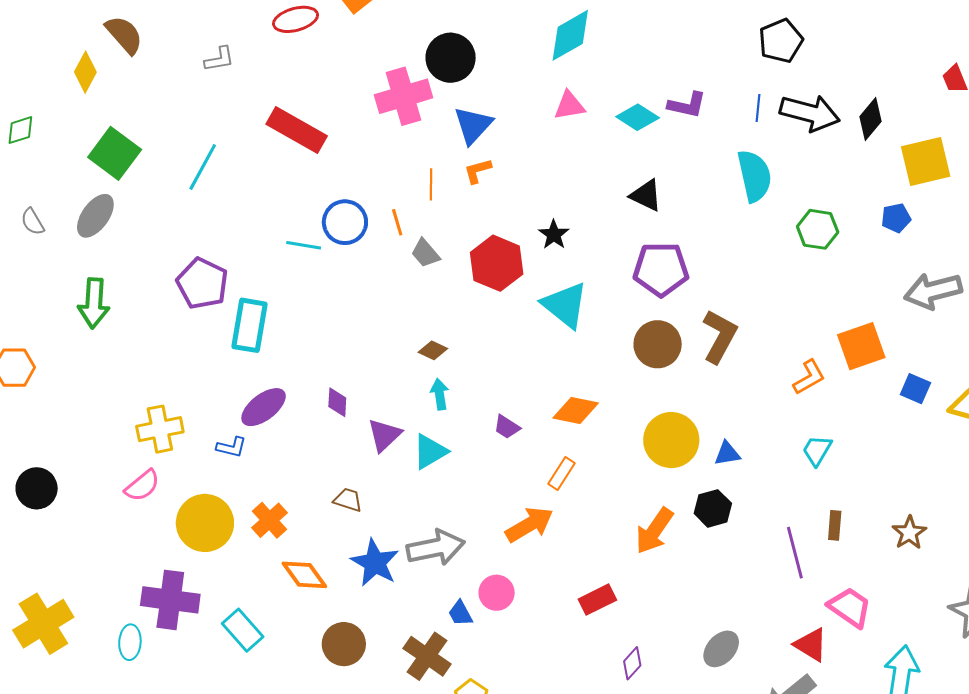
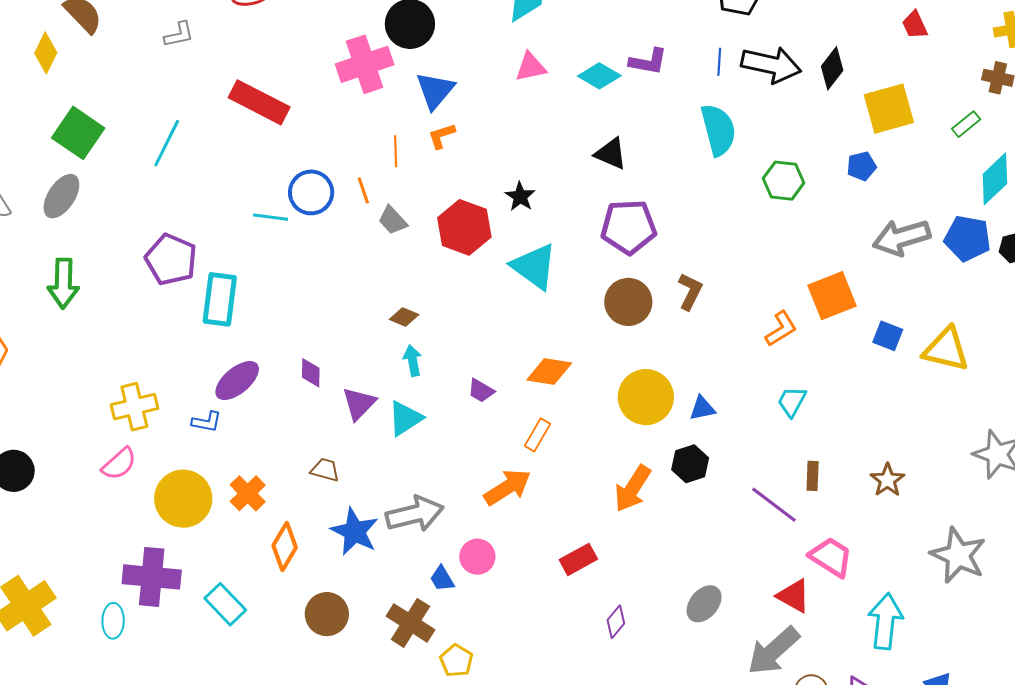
brown L-shape: (720, 336) -> (690, 291), size x0.7
purple line: (795, 553) -> (774, 505), turned -36
orange diamond: (304, 575) -> (285, 547), turned 69

